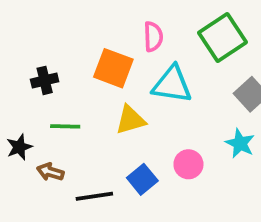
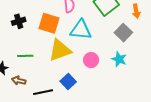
black cross: (45, 80) -> (19, 21), moved
yellow triangle: (130, 120) -> (60, 50), size x1.4
pink circle: (188, 164) -> (91, 60), moved

